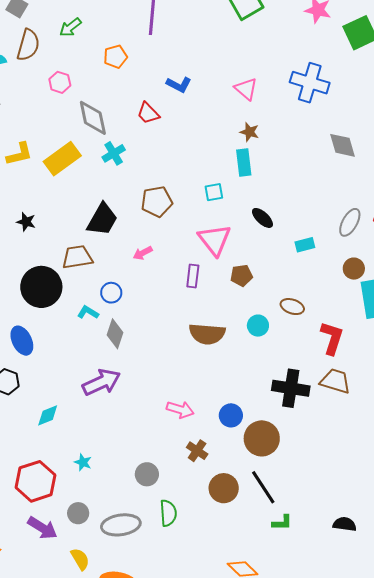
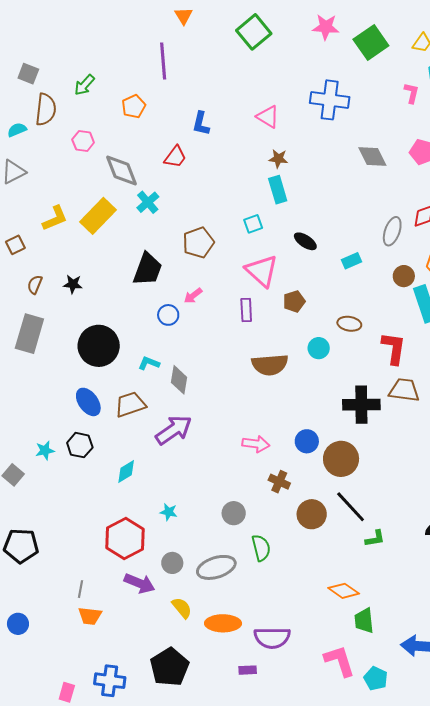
blue L-shape: (179, 85) -> (201, 124), turned 85
red trapezoid: (148, 113) -> (175, 157), turned -90
brown trapezoid: (77, 257) -> (130, 404), moved
blue circle: (111, 293) -> (168, 315), moved

